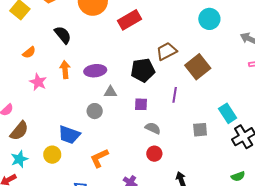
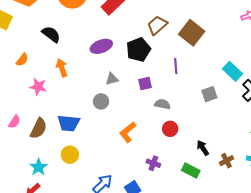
purple ellipse: (95, 71) -> (101, 46), moved
brown semicircle: (19, 131) -> (39, 128), moved
blue trapezoid: (69, 135) -> (69, 123), moved
orange L-shape: (99, 158) -> (128, 132), moved

